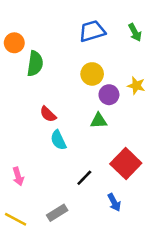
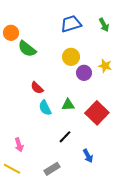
green semicircle: (35, 64) -> (27, 49), turned 120
green triangle: (99, 121) -> (68, 105), moved
red square: (126, 163) -> (97, 113), moved
pink arrow: (18, 176) -> (19, 145), moved
gray rectangle: (57, 213) -> (52, 169), moved

